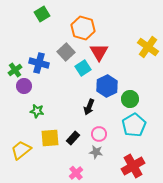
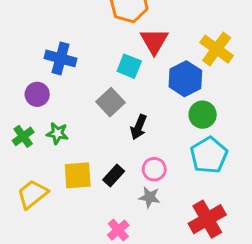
yellow cross: (148, 47) -> (217, 49), moved
gray square: (66, 52) -> (110, 102), moved
cyan square: (83, 68) -> (129, 66), turned -35
green cross: (15, 70) -> (23, 136), moved
blue hexagon: (107, 86) -> (185, 79), moved

